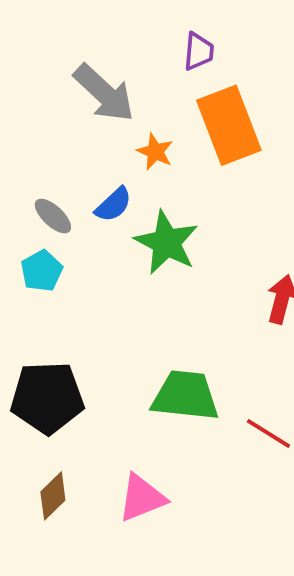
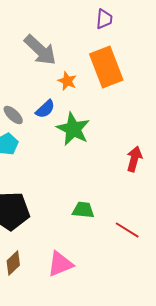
purple trapezoid: (199, 51) -> (104, 19), moved
green trapezoid: (185, 396) -> (83, 210), size x0.6

